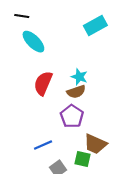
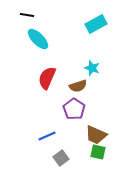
cyan star: (79, 77) -> (92, 68), moved
green square: (83, 159) -> (98, 152), moved

